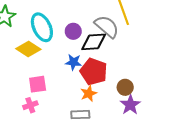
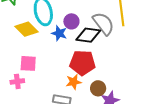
blue star: (73, 62) -> (59, 33), moved
red pentagon: (94, 72) -> (82, 63), turned -30
brown circle: (125, 87) -> (98, 88), moved

